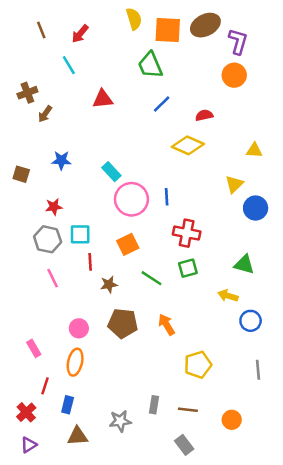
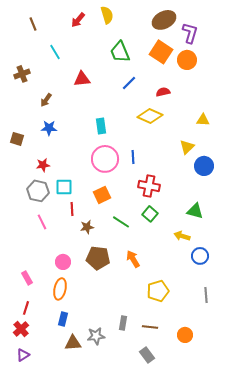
orange square: (168, 30) -> (161, 52), moved, turned 30
red arrow: (80, 34) -> (78, 20), moved
brown arrow: (45, 114) -> (46, 100), moved
cyan rectangle: (111, 172) -> (101, 126), moved, turned 35
green square: (188, 268) -> (150, 214), turned -35
red line: (45, 386) -> (26, 308), moved
blue rectangle: (68, 405) -> (63, 319), moved
brown triangle: (78, 436) -> (73, 343), moved

